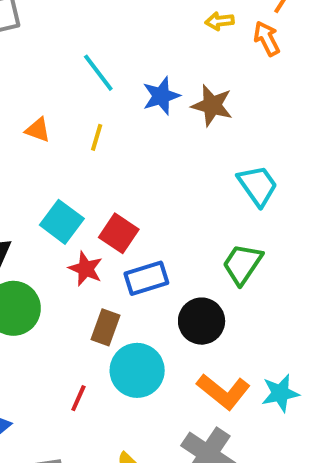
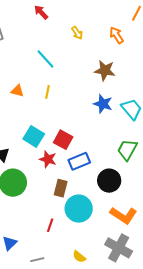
yellow arrow: (220, 21) -> (77, 33), moved, turned -112
orange arrow: (267, 38) -> (117, 35), moved
blue star: (161, 96) -> (103, 104), moved, turned -30

